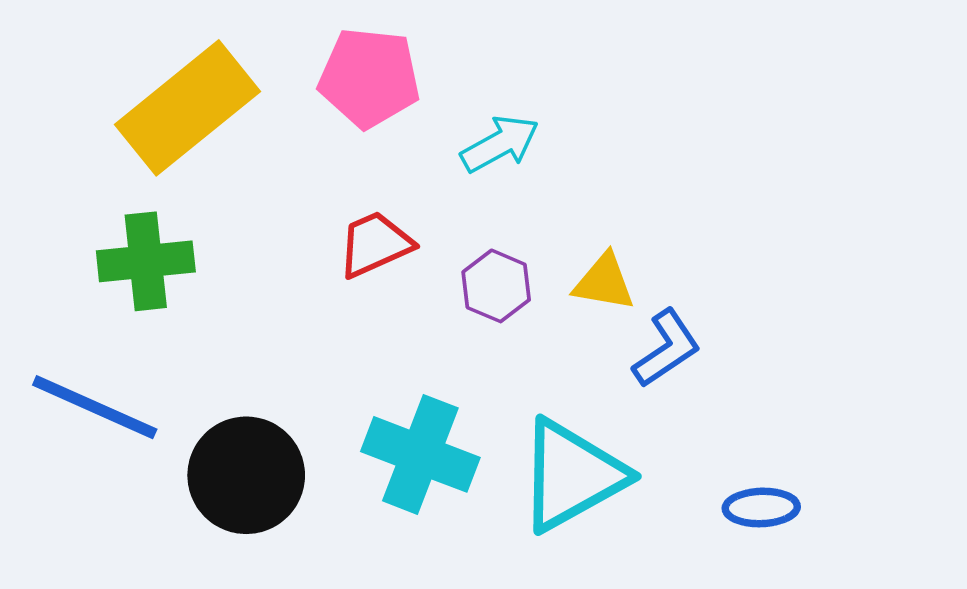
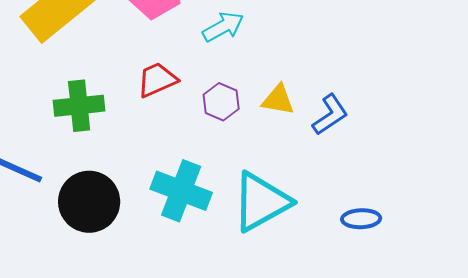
green cross: (146, 261) -> (79, 106), moved
blue L-shape: (667, 348) -> (330, 115), moved

